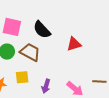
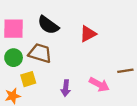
yellow square: (22, 77) -> (28, 79), moved

